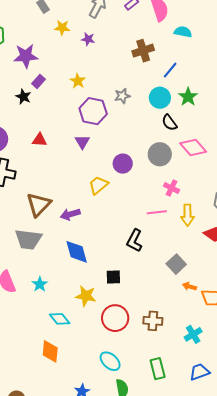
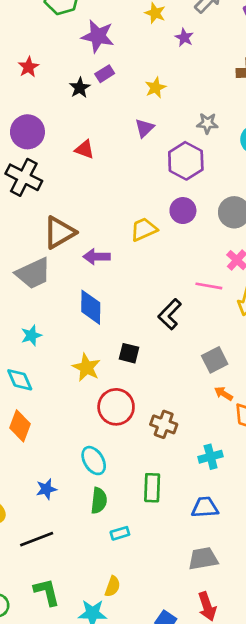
purple hexagon: (93, 111) -> (186, 161), moved
purple triangle: (82, 142) -> (144, 128), moved
gray trapezoid: (28, 239) -> (33, 273), turned -48
cyan diamond: (60, 319) -> (20, 380), moved

